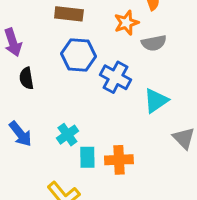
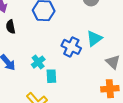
blue cross: (116, 77) -> (71, 47), moved
orange cross: (119, 160) -> (110, 89), moved

